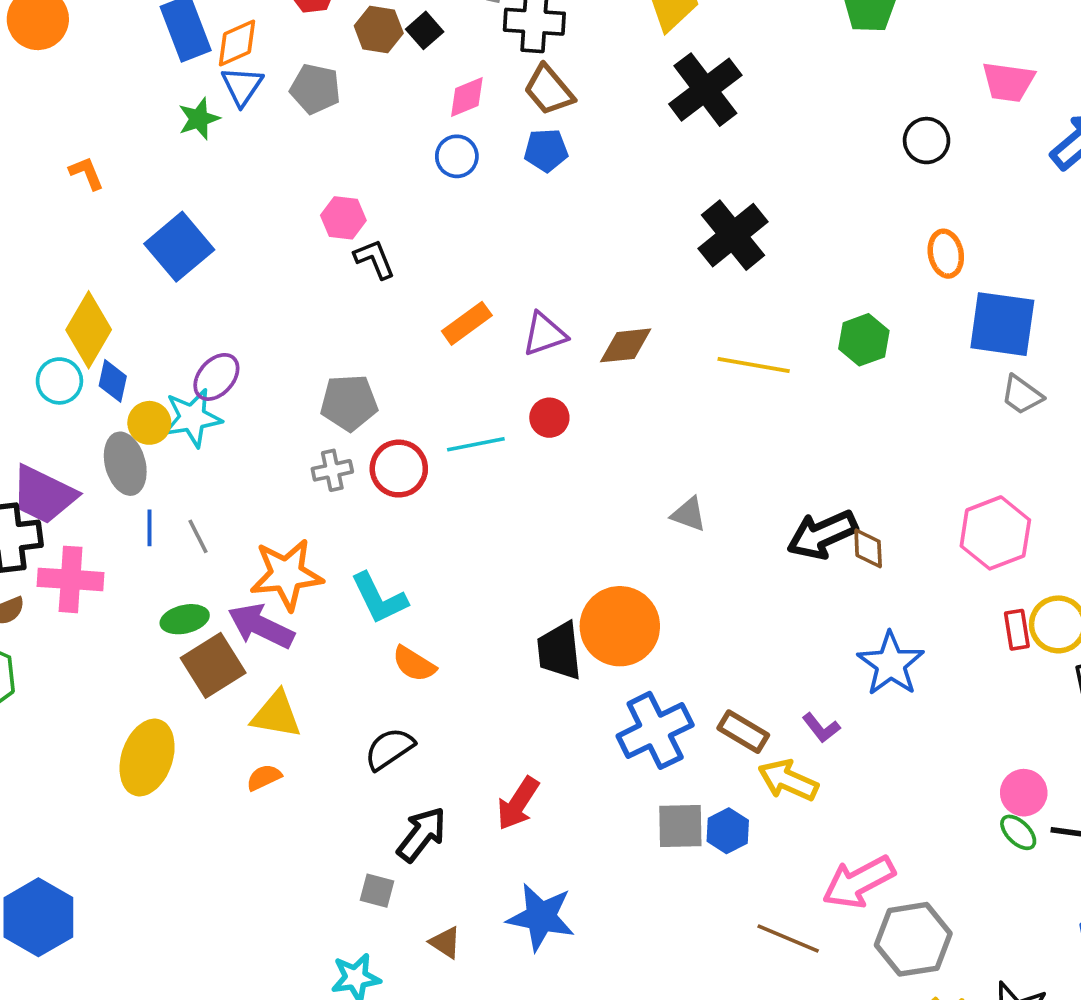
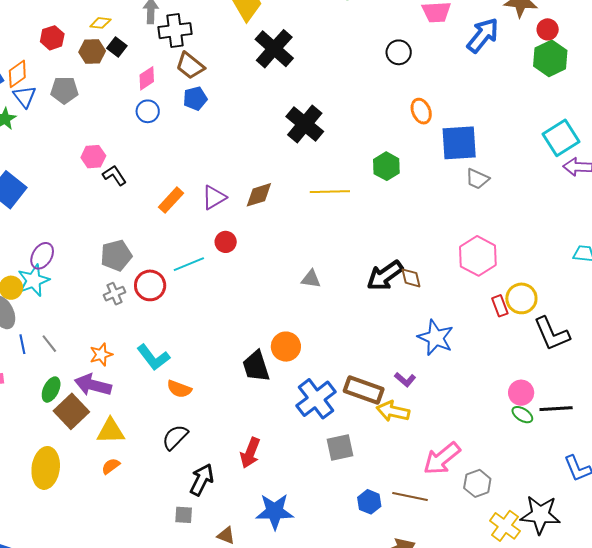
orange star: (287, 574) -> (101, 354), size x0.6
green ellipse: (185, 619) -> (51, 390), turned -40
orange circle: (620, 626) -> (286, 347), size x0.7
brown rectangle: (743, 732) -> (364, 390), size x1.4
blue hexagon: (728, 831) -> (369, 502), moved
gray hexagon: (913, 939) -> (477, 483), size x0.7

